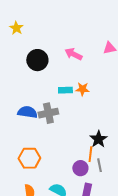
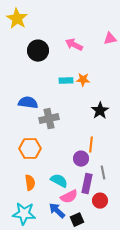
yellow star: (16, 28) -> (17, 19), size x1.5
gray cross: (48, 113) -> (49, 119), moved
black star: (98, 139) -> (100, 111), moved
gray line: (99, 165) -> (103, 173), moved

